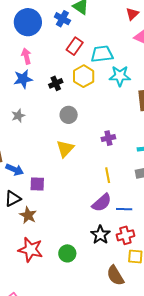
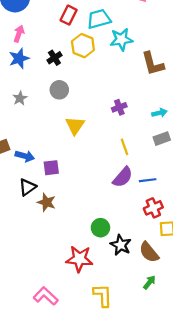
pink arrow: (26, 56) -> (19, 34), turned 42
gray circle: (69, 115) -> (59, 90), moved
black star: (100, 235) -> (121, 245), moved
red star: (31, 250) -> (79, 259), moved
green circle: (67, 253) -> (100, 228), moved

